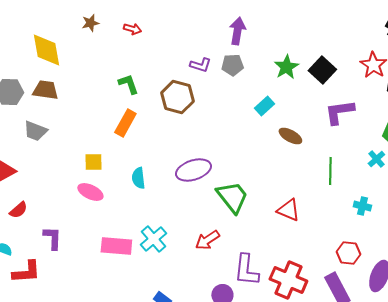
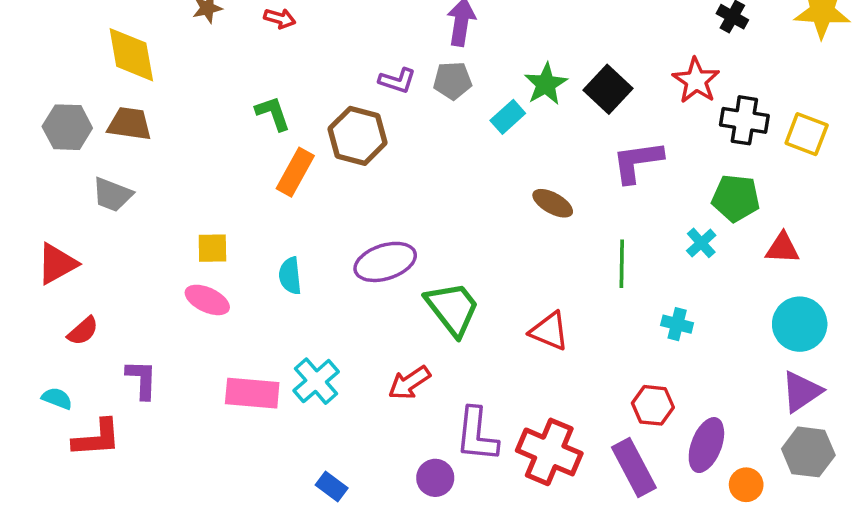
cyan rectangle: (264, 106) -> (508, 117), moved
orange rectangle: (125, 123) -> (295, 172), moved

